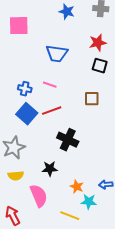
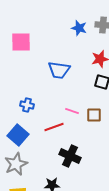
blue star: (67, 12) -> (79, 28), moved
pink line: (50, 85) -> (72, 111), moved
blue square: (27, 114) -> (18, 135), moved

